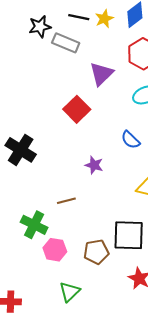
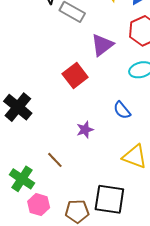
purple star: (94, 165) -> (85, 130), turned 30
brown line: (66, 201) -> (55, 160), turned 54

